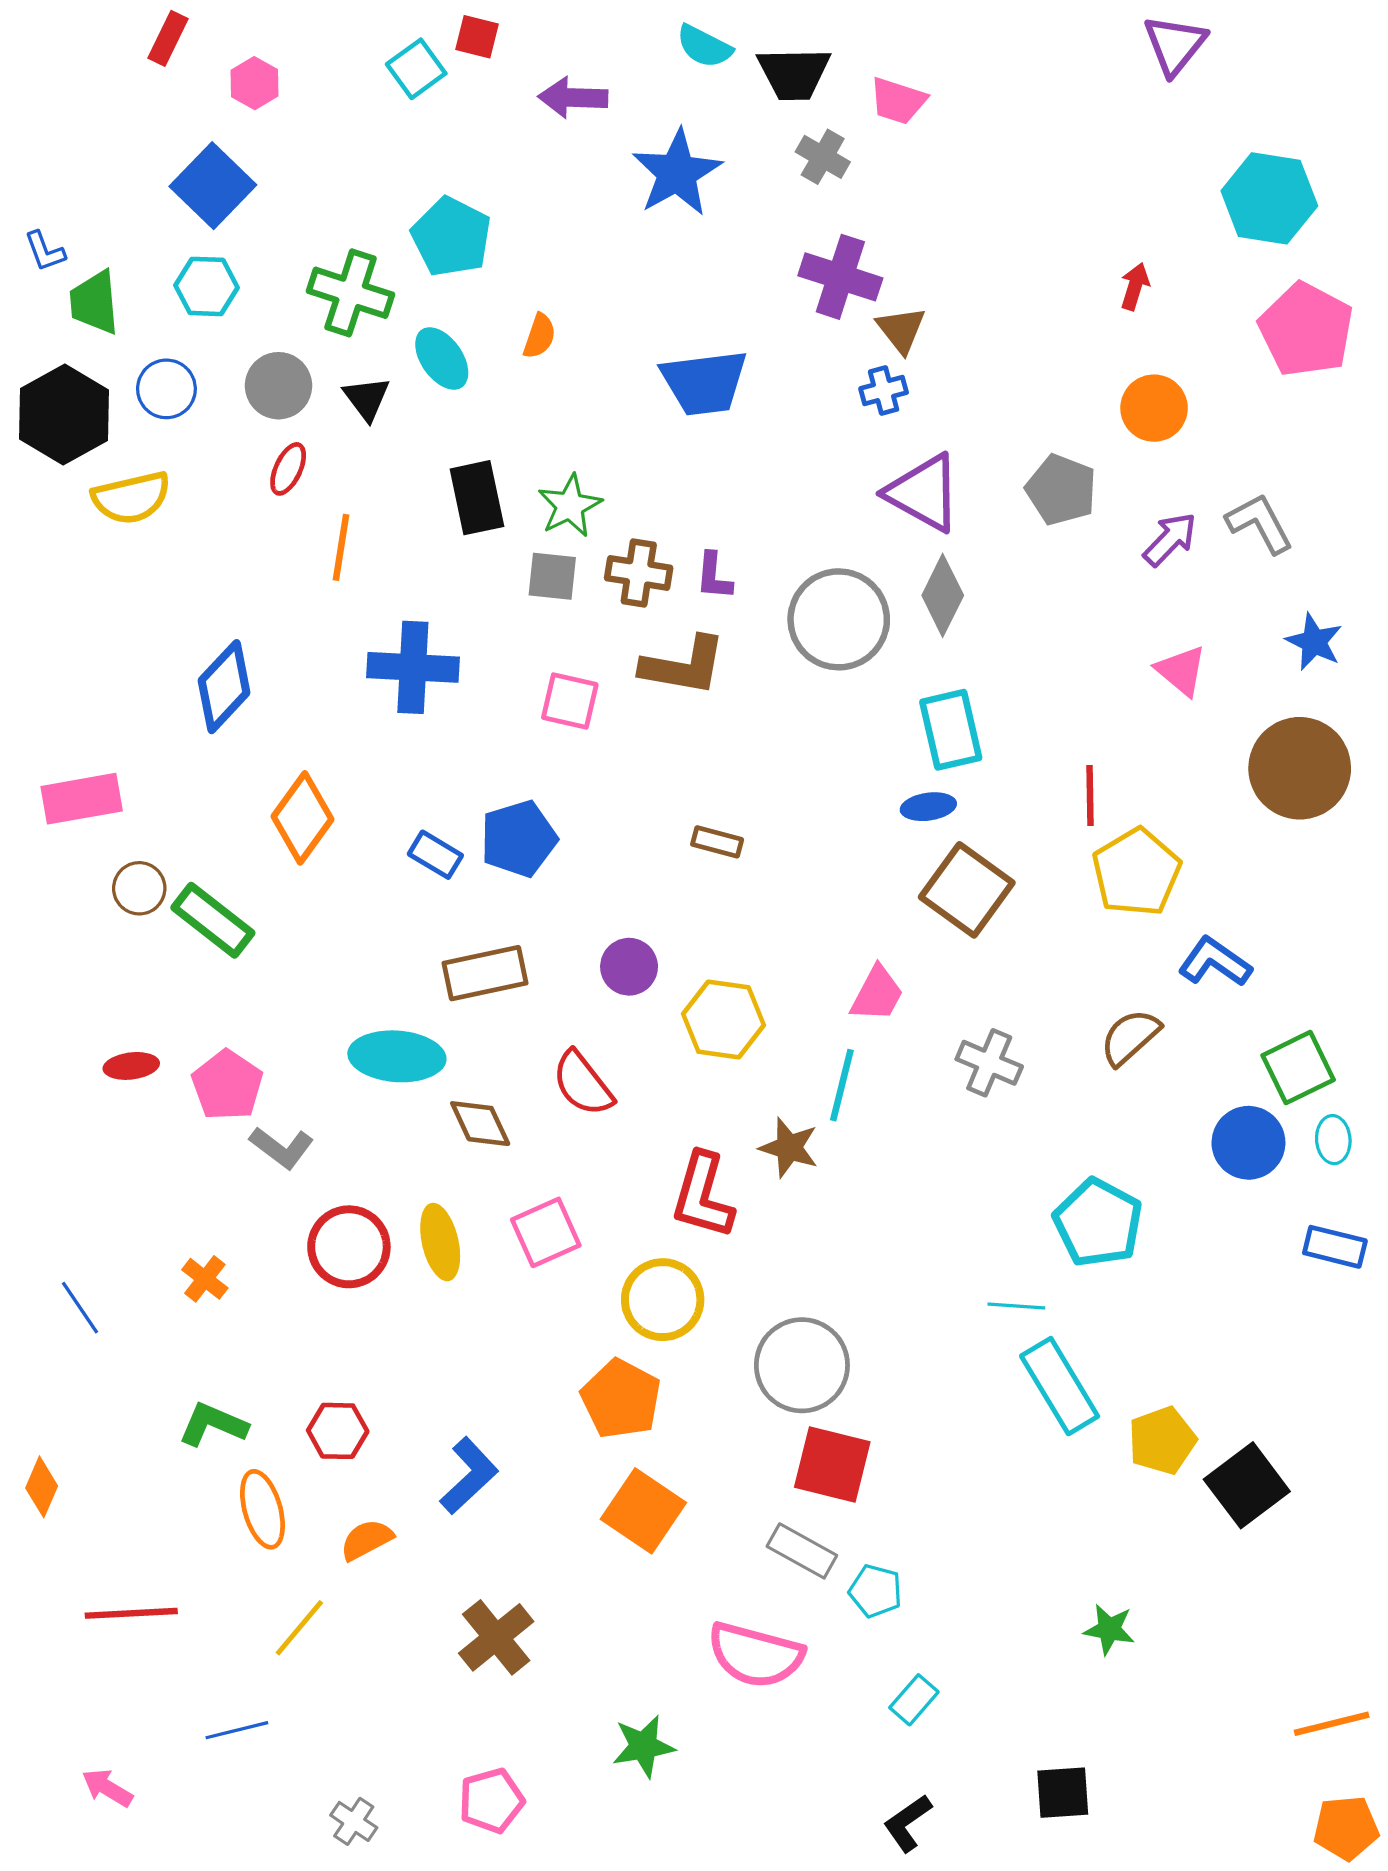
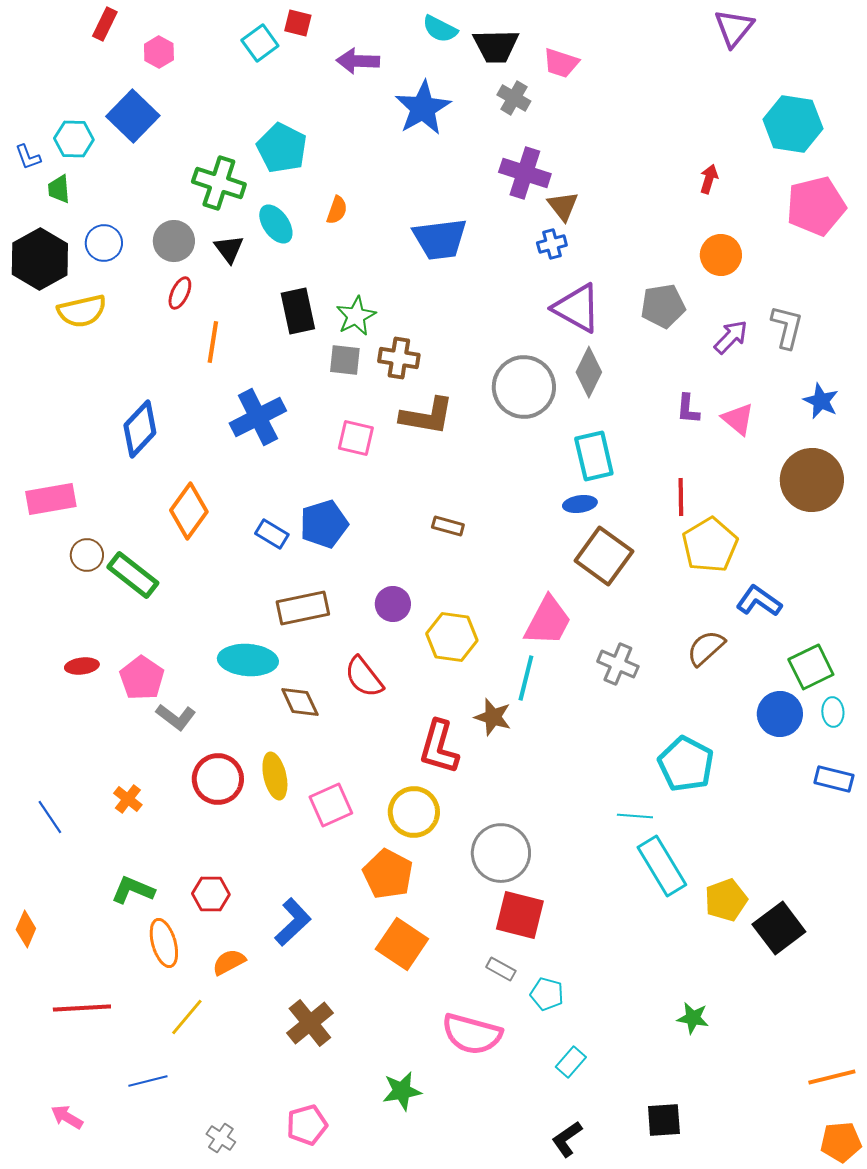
cyan hexagon: (206, 286) -> (74, 139), moved
green trapezoid: (94, 302) -> (59, 189), size x0.7
pink pentagon: (1306, 330) -> (816, 206), turned 30
gray pentagon: (1061, 490) -> (663, 306), turned -30
gray L-shape: (1260, 523) -> (787, 327), turned 42
purple L-shape: (714, 576) -> (688, 409), moved
blue cross: (413, 667) -> (258, 417), turned -30
pink trapezoid: (877, 994) -> (548, 621), size x1.4
pink square: (546, 1232) -> (331, 805), moved
gray rectangle: (802, 1551) -> (501, 969), size x0.7

